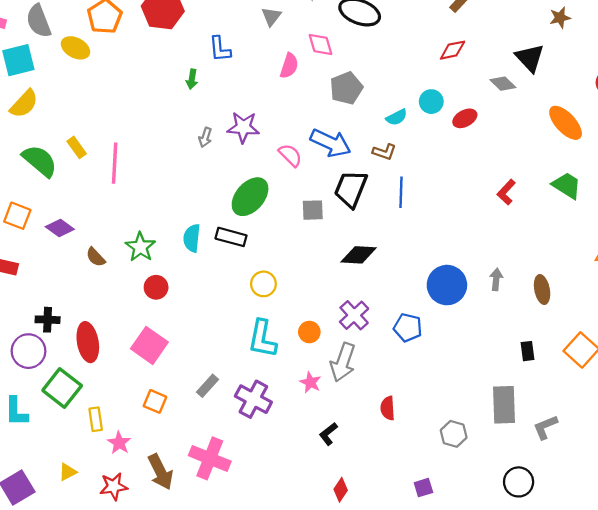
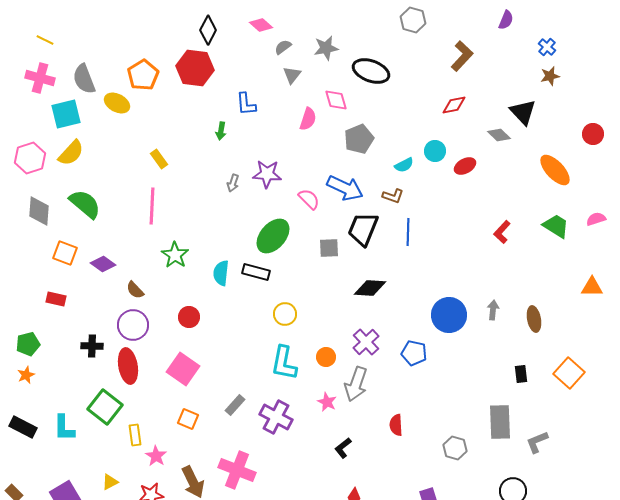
yellow rectangle: (77, 147) -> (159, 159), moved
green star: (140, 247) -> (175, 255), moved
purple circle: (29, 351) -> (133, 325), moved

